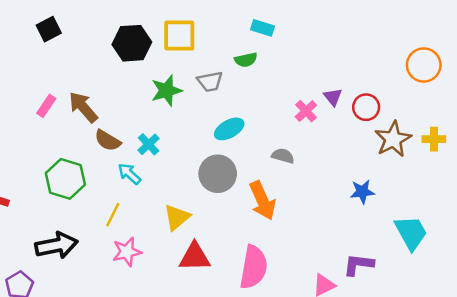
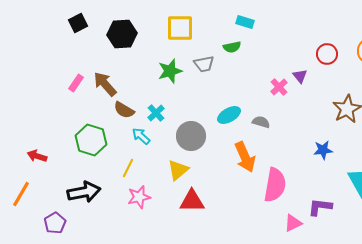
black hexagon: (132, 43) -> (122, 34), moved
red circle: (366, 107) -> (327, 54), moved
cyan ellipse: (229, 129) -> (229, 115), moved
gray circle: (218, 174) -> (191, 136), moved
pink semicircle: (253, 267) -> (275, 185), moved

